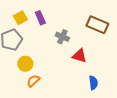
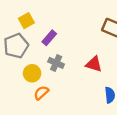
purple rectangle: (40, 18) -> (49, 38), moved, turned 64
gray cross: (62, 37) -> (56, 63), moved

